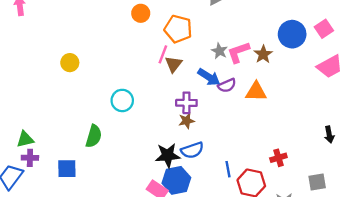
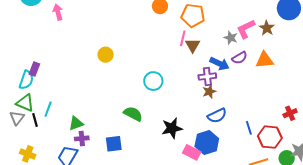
gray star: (219, 51) -> (231, 38), moved
blue arrow: (209, 77) -> (219, 64), moved
green semicircle: (94, 136) -> (133, 114), turned -72
black star: (168, 155) -> (172, 128), moved

